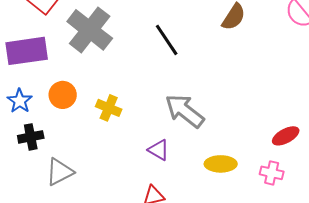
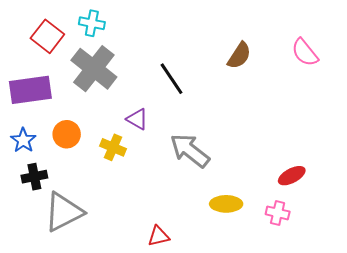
purple triangle: (159, 150) -> (137, 119), moved
gray triangle: (60, 172) -> (64, 212), size x1.4

